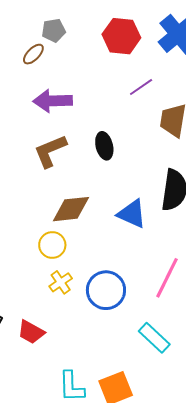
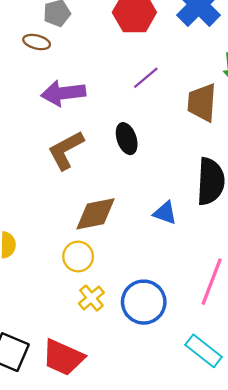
brown ellipse: (33, 54) -> (37, 42), turned 65
purple line: (141, 87) -> (146, 78), moved
blue triangle: (132, 214) -> (165, 213), size x0.7
red trapezoid: (31, 332) -> (63, 357), size x1.4

